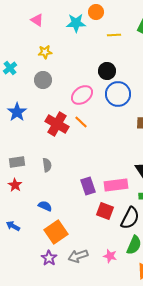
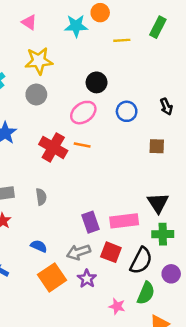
yellow star: (45, 52) -> (39, 61), size x1.6
black circle: (107, 71) -> (97, 82), moved
blue circle: (118, 94) -> (127, 111), size x0.7
orange line: (81, 122) -> (82, 145), turned -32
gray arrow: (78, 256) -> (78, 252), moved
purple star: (49, 258) -> (87, 279), moved

